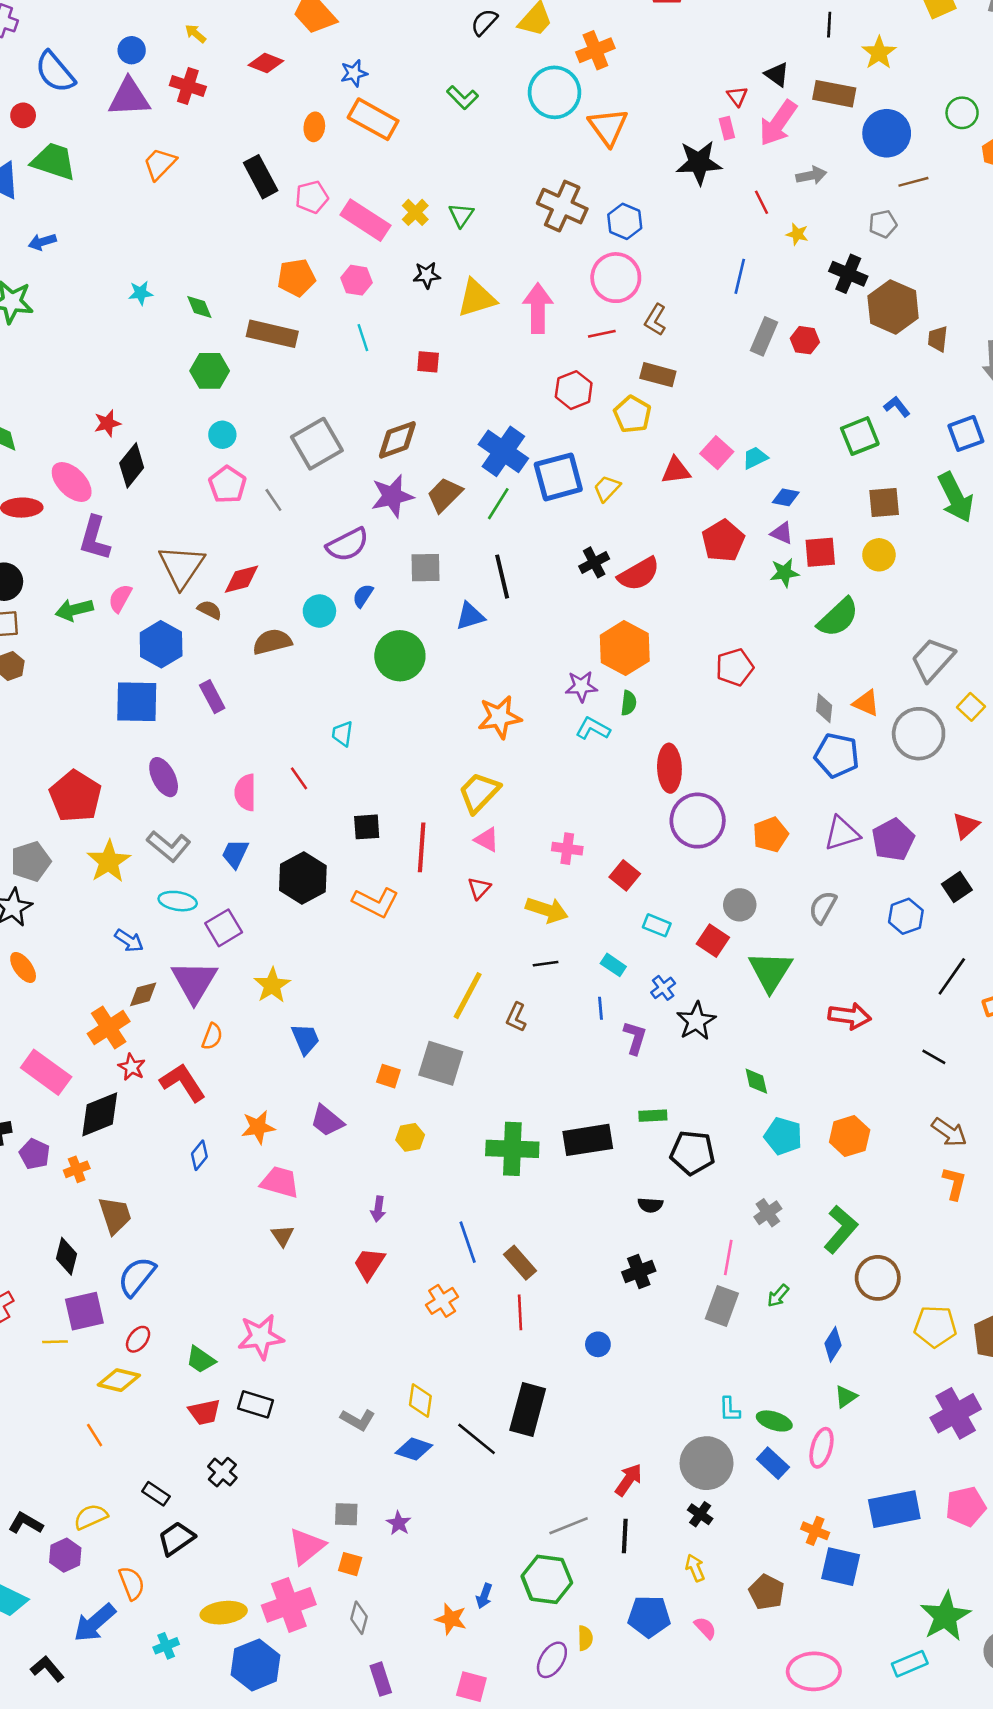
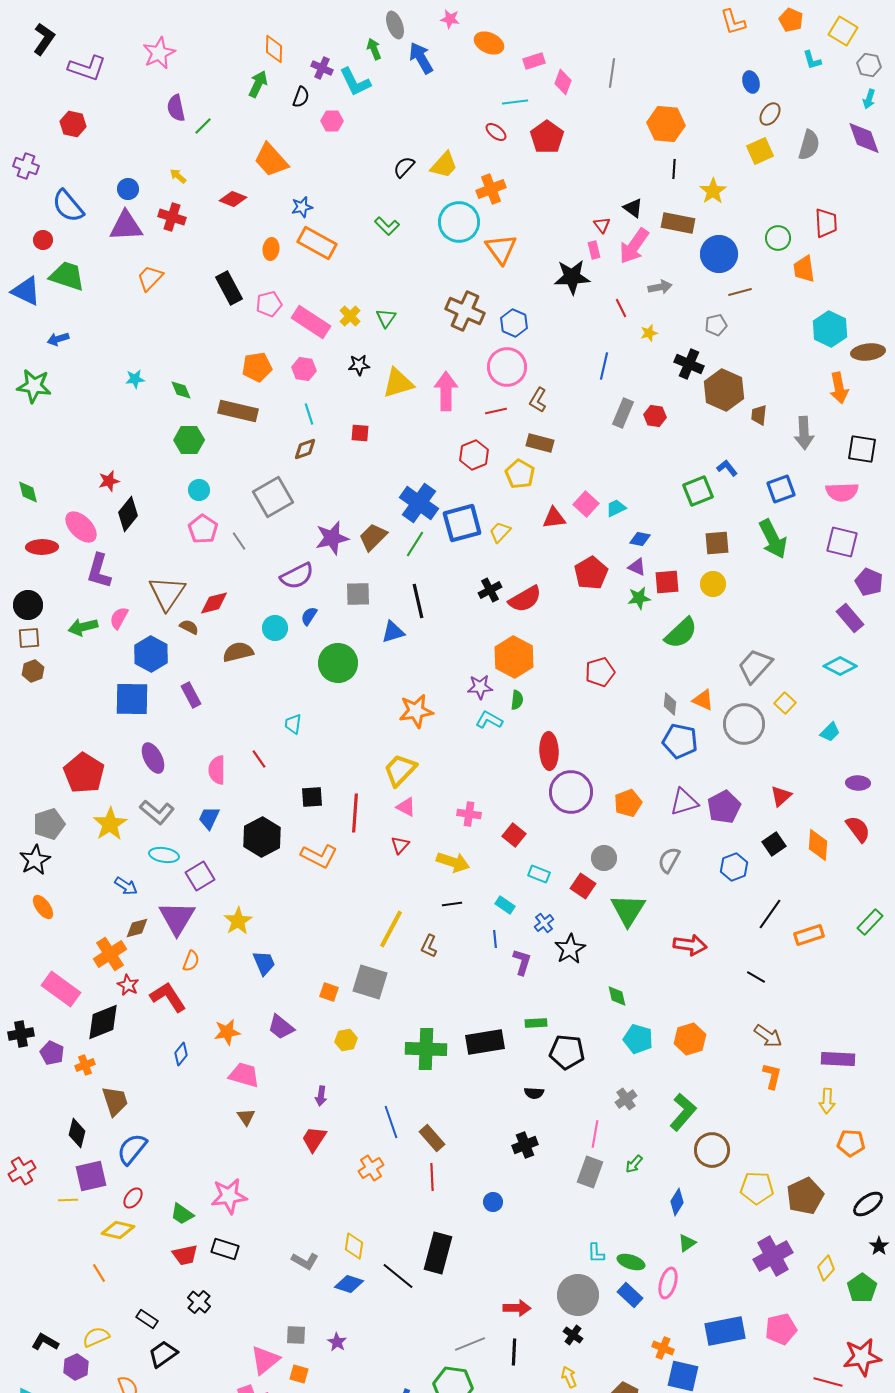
yellow star: (797, 234) -> (649, 333), turned -30
brown diamond: (397, 440) -> (305, 449), moved, size x0.7
red arrow: (629, 1480) -> (517, 1308), turned 56

